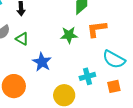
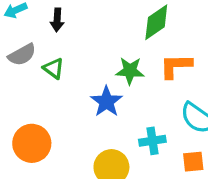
blue star: (42, 62) -> (106, 102), moved

